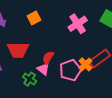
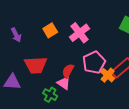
pink cross: (78, 24) -> (79, 33), moved
pink pentagon: (70, 70) -> (94, 62), moved

